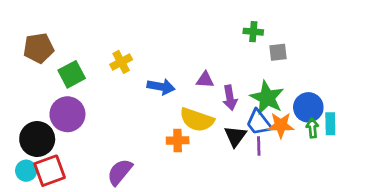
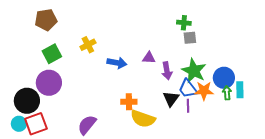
brown pentagon: (39, 48) -> (46, 20), moved
gray square: (278, 52) -> (190, 38), moved
yellow semicircle: (197, 120) -> (143, 119), moved

